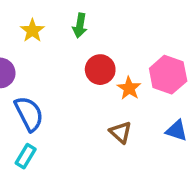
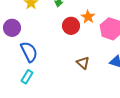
orange star: (129, 88) -> (88, 17), moved

